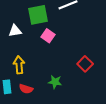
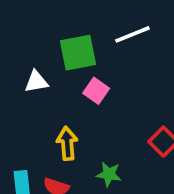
yellow arrow: (19, 65) -> (67, 143), moved

